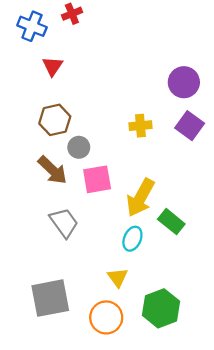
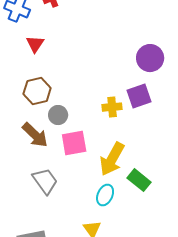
yellow cross: (140, 126) -> (112, 107), moved
purple square: (190, 126) -> (139, 96), moved, turned 35

